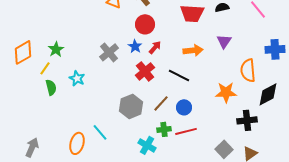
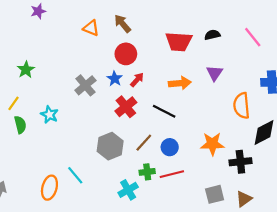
green star: (56, 49) -> (26, 70), moved
orange star: (226, 92) -> (212, 144), moved
cyan cross: (147, 145) -> (128, 190), turned 30
gray square: (224, 149) -> (215, 194), turned 30

